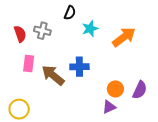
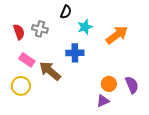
pink rectangle: (29, 64) -> (27, 60), turned -63
blue cross: (79, 67) -> (75, 53), moved
purple semicircle: (140, 90) -> (132, 85), turned -48
yellow circle: (19, 109) -> (21, 86), moved

